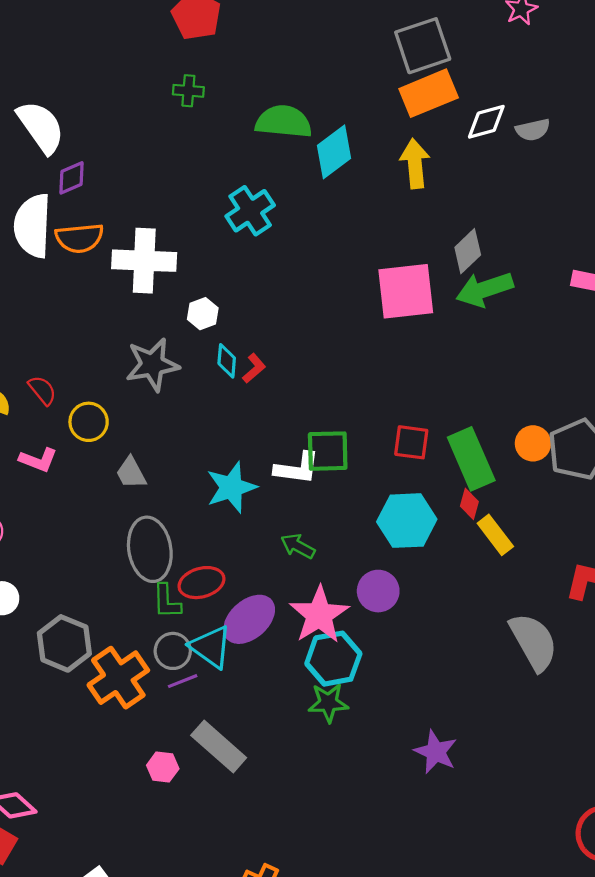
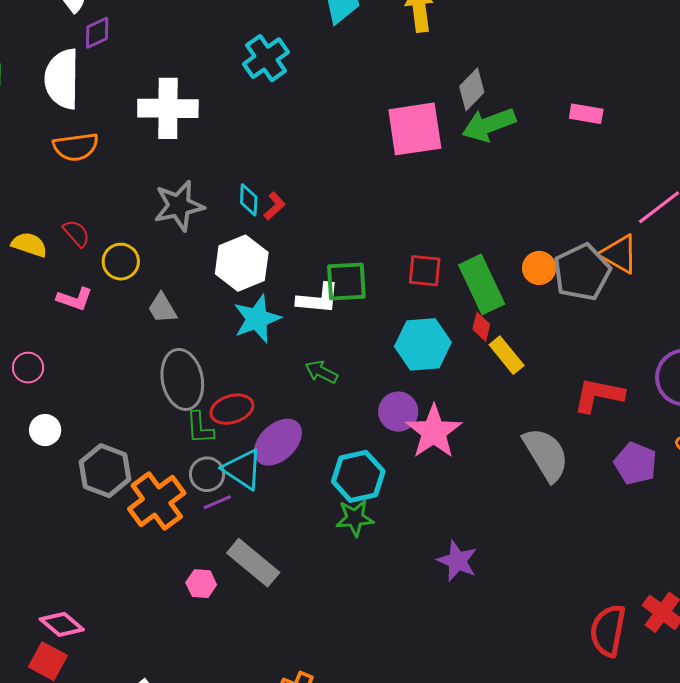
orange semicircle: (79, 238) -> (76, 147), moved
white hexagon: (203, 314) -> (242, 263), moved, size x1.8
pink star: (319, 615) -> (434, 432), moved

